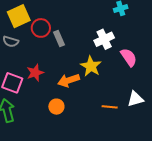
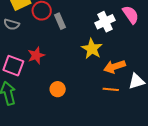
pink semicircle: (129, 57) -> (131, 15), moved
orange arrow: (69, 80) -> (115, 67), moved

